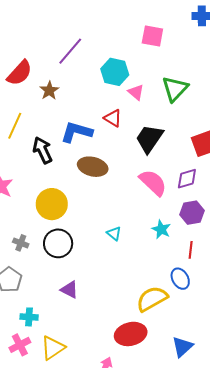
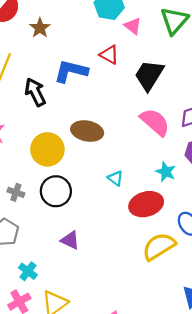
brown ellipse: (93, 167) -> (87, 131), moved
cyan cross: (29, 317) -> (28, 271), turned 36
red ellipse: (131, 334) -> (146, 204), moved

